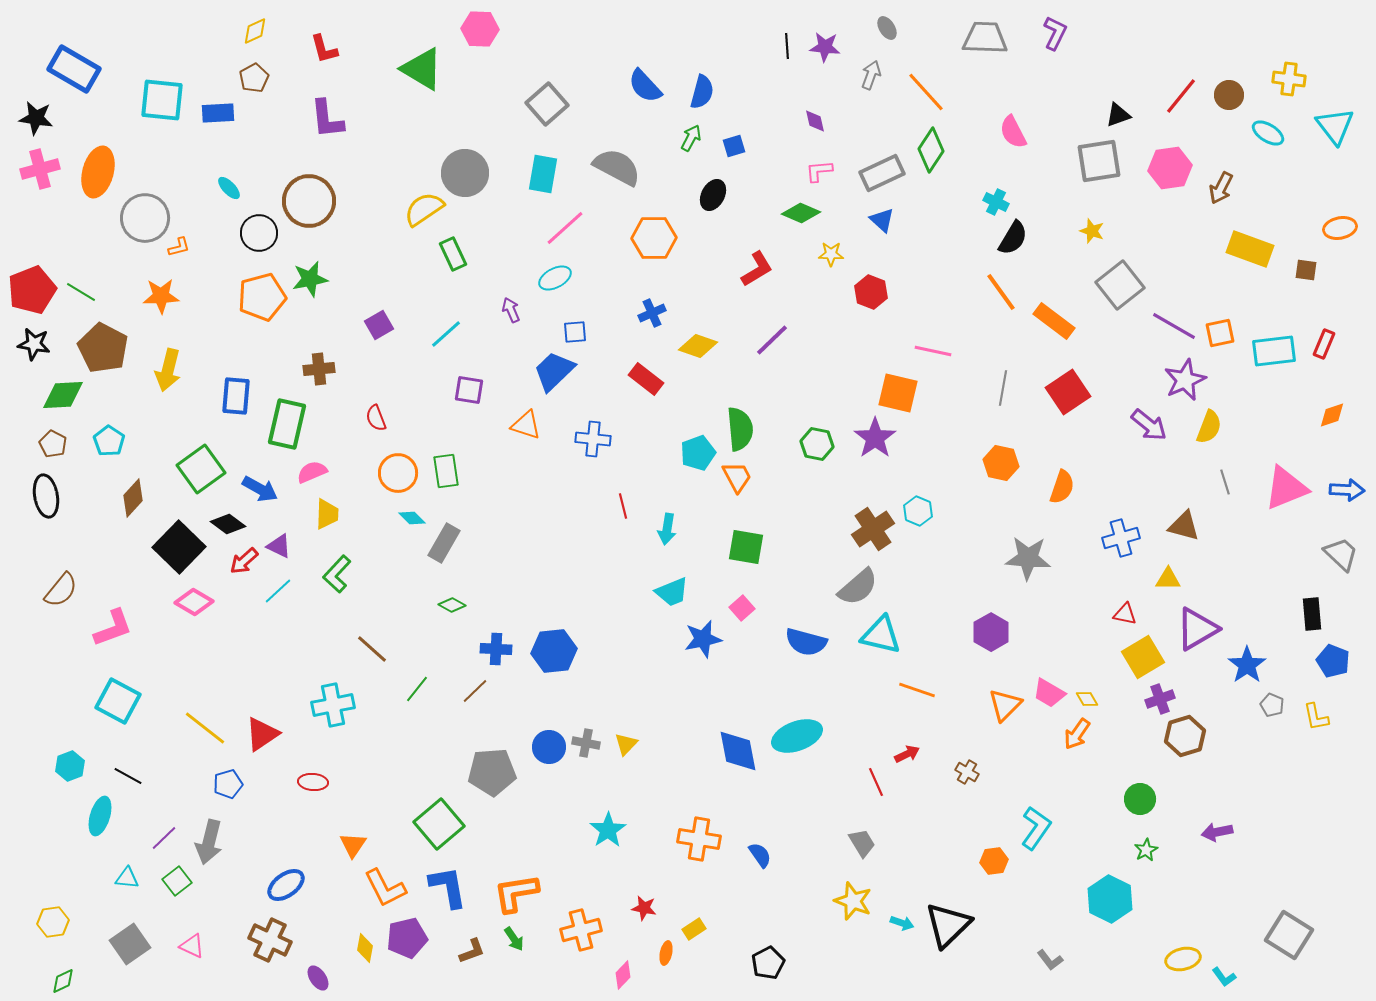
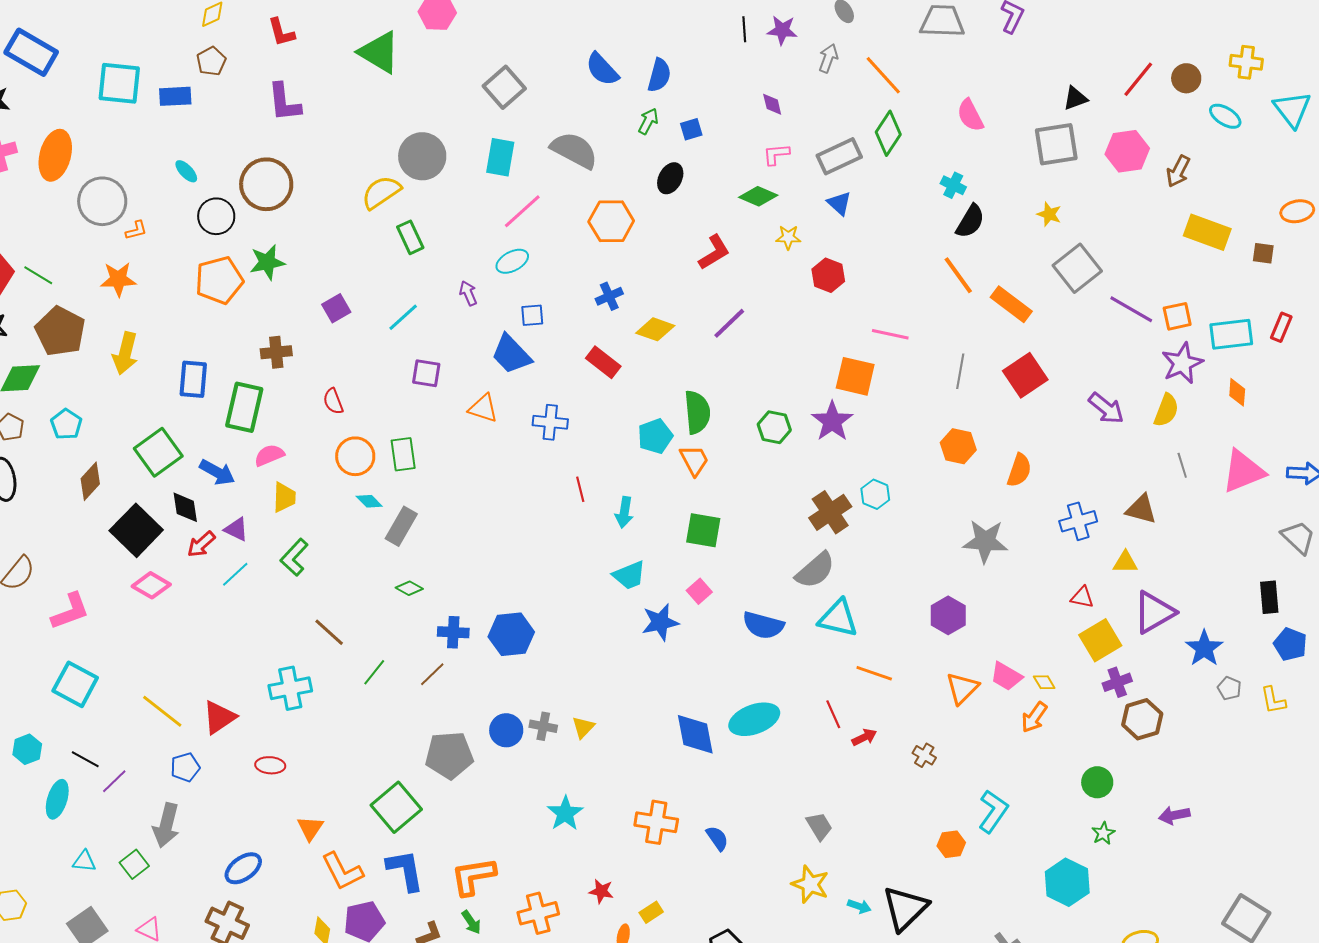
blue trapezoid: (554, 371) -> (511, 354), turned -90
purple star: (1185, 380) -> (1182, 363), moved
orange diamond: (1332, 415) -> (1237, 392), moved, turned -68
black diamond: (228, 524) -> (185, 507), turned 44
red line: (876, 782) -> (833, 714), moved
purple line: (164, 838) -> (114, 781), moved

